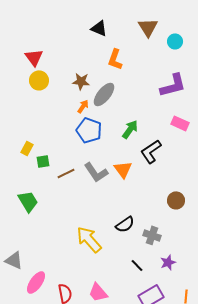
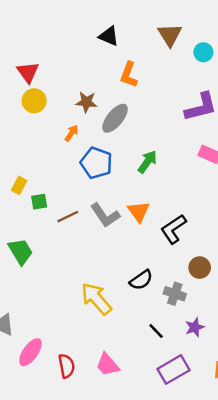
orange arrow: (83, 106) -> (71, 133), moved
black L-shape: (151, 151) -> (174, 229), moved
brown circle: (176, 200) -> (200, 268), moved

